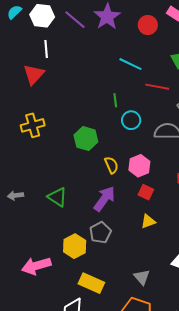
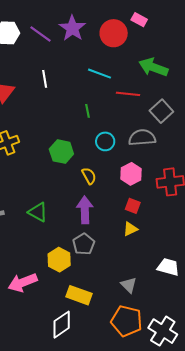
red circle: (148, 25) -> (114, 33), size x1.4
white line: (46, 49) -> (45, 79), moved
cyan circle: (131, 120) -> (105, 141), moved
pink hexagon: (139, 166) -> (131, 174), moved
red square: (146, 192) -> (133, 206), moved
purple arrow: (104, 199) -> (85, 210), turned -32

